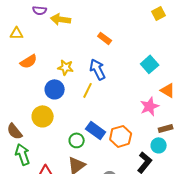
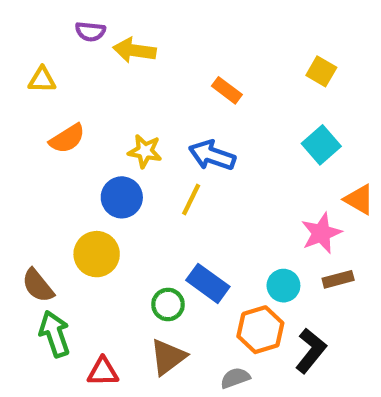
yellow square: (159, 13) -> (321, 71), moved, turned -32
blue arrow: (98, 69) -> (212, 155), turned -45
brown rectangle: (166, 128) -> (338, 279), moved
orange hexagon: (121, 136) -> (260, 330), moved
cyan circle: (159, 145) -> (283, 286), moved

